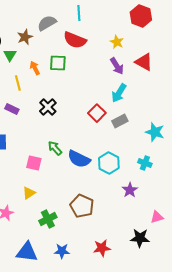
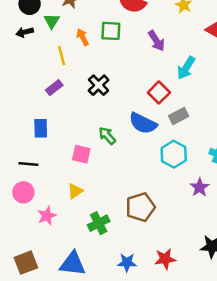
purple arrow: (117, 66) -> (156, 41), moved
purple rectangle: (12, 109) -> (54, 88), turned -64
gray rectangle: (120, 121) -> (179, 116), moved
blue semicircle: (79, 159) -> (143, 123), moved
brown pentagon: (82, 206) -> (140, 207), turned 30
blue star: (62, 251) -> (127, 263), moved

